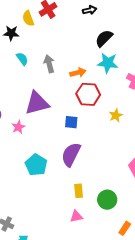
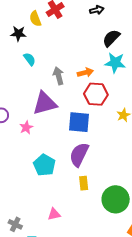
gray arrow: (49, 64) -> (59, 76), moved
blue square: (71, 122) -> (79, 122), size x1.6
yellow rectangle: (79, 191) -> (84, 183), moved
green circle: (107, 200) -> (116, 199), size x1.4
pink triangle: (76, 216) -> (54, 214), moved

